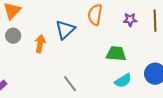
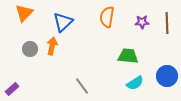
blue triangle: (65, 30) -> (63, 22), moved
gray circle: (13, 36) -> (30, 49), moved

